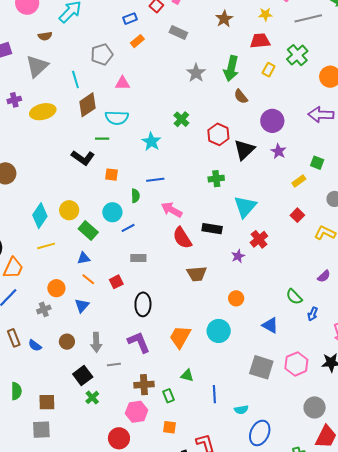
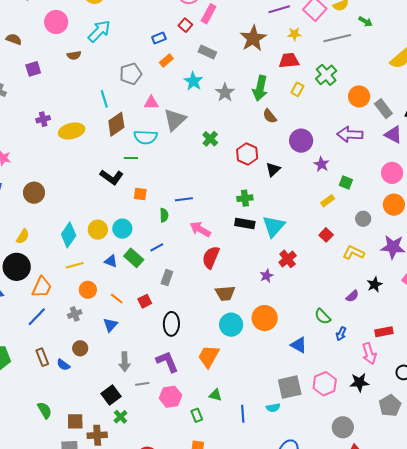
brown star: (224, 19) -> (253, 38), size x1.5
gray triangle: (37, 66) -> (175, 120), moved
cyan star: (151, 142) -> (193, 81), moved
black triangle: (244, 150) -> (273, 169), size x0.7
purple star: (278, 151) -> (321, 164), moved
cyan circle: (112, 212) -> (122, 229), moved
black rectangle: (212, 229) -> (245, 224), moved
green rectangle: (88, 231) -> (134, 258), moved
red semicircle: (182, 238) -> (211, 257), turned 55
blue triangle: (84, 258) -> (111, 261), moved, turned 32
gray rectangle: (138, 258) -> (167, 278), turned -70
orange circle: (56, 288) -> (88, 290), moved
orange circle: (236, 298) -> (265, 318), size x1.6
gray cross: (44, 309) -> (75, 314), moved
cyan circle: (219, 331) -> (231, 325), moved
brown circle: (67, 342) -> (80, 348), moved
gray square: (261, 367) -> (290, 387), turned -30
brown cross: (144, 385) -> (97, 435), moved
green semicircle: (16, 391) -> (45, 410), turned -30
cyan semicircle: (241, 410) -> (273, 408), moved
pink hexagon: (137, 412) -> (171, 397), moved

